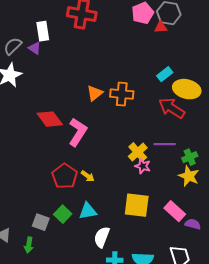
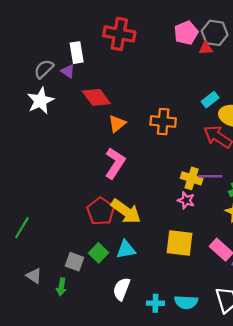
orange triangle: (95, 93) -> (117, 124), moved
red diamond: (50, 119) -> (96, 97), moved
yellow cross: (138, 152) -> (192, 178), moved, turned -30
yellow arrow: (88, 176) -> (126, 211), size x2.0
white semicircle: (102, 237) -> (122, 289), moved

